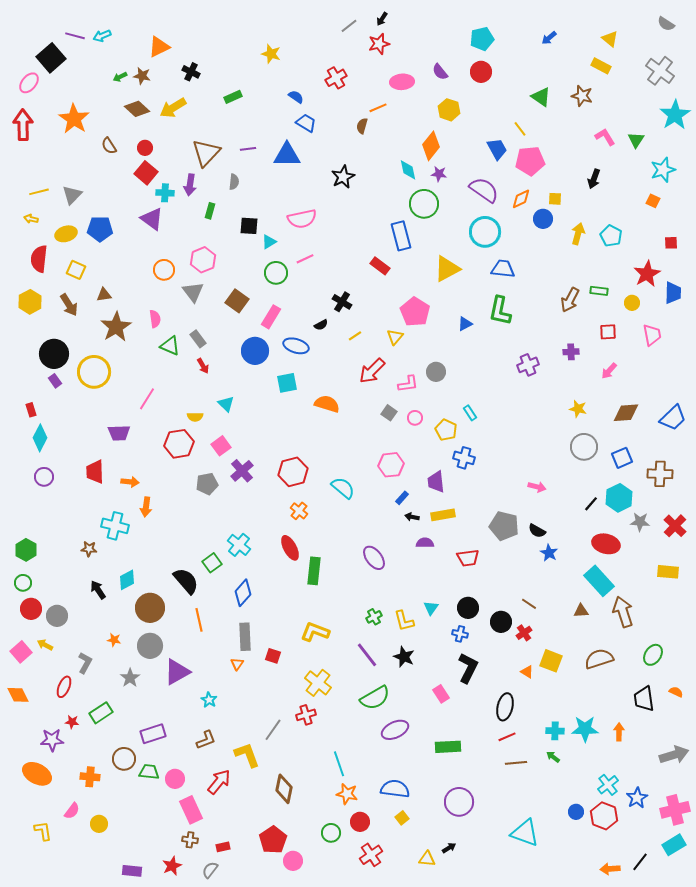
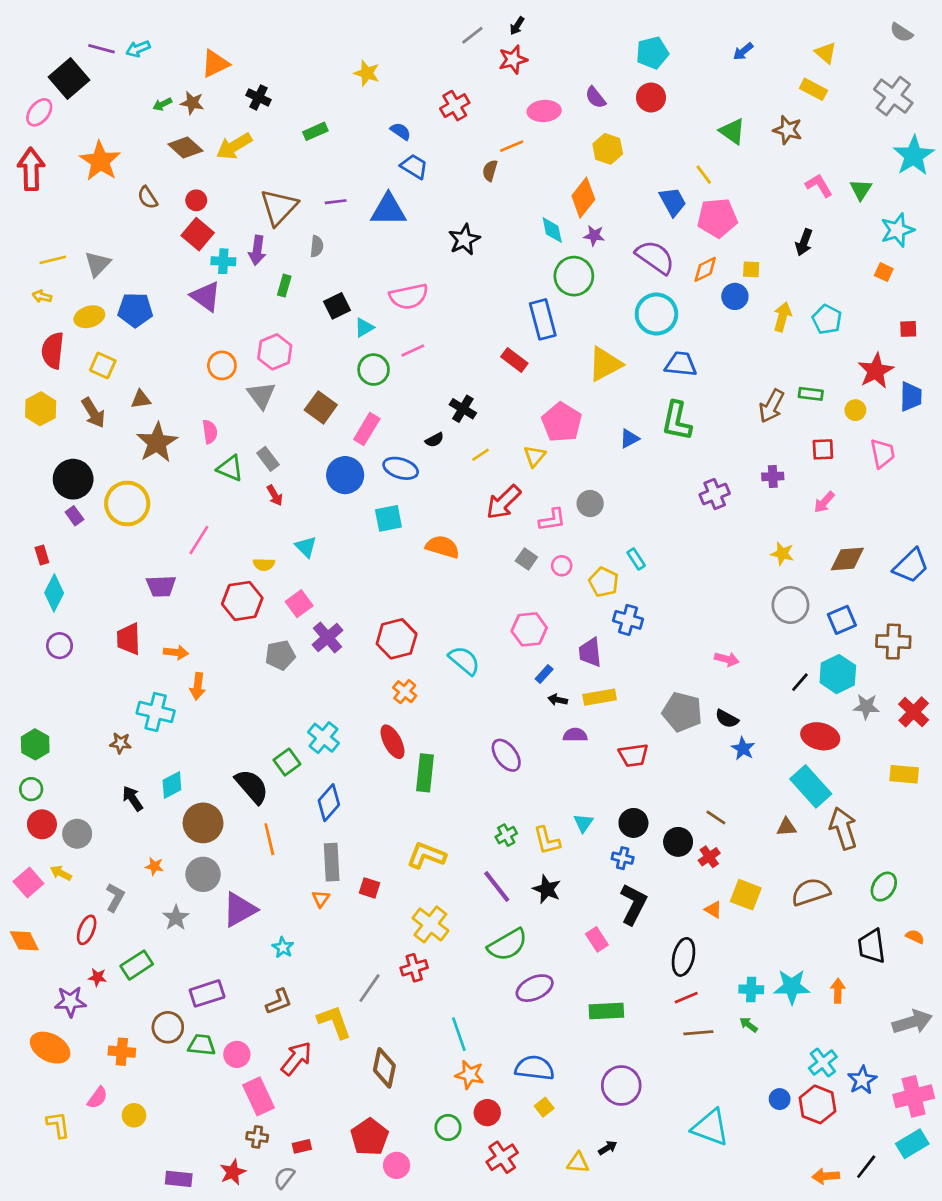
black square: (249, 226) -> (337, 306), turned -30

